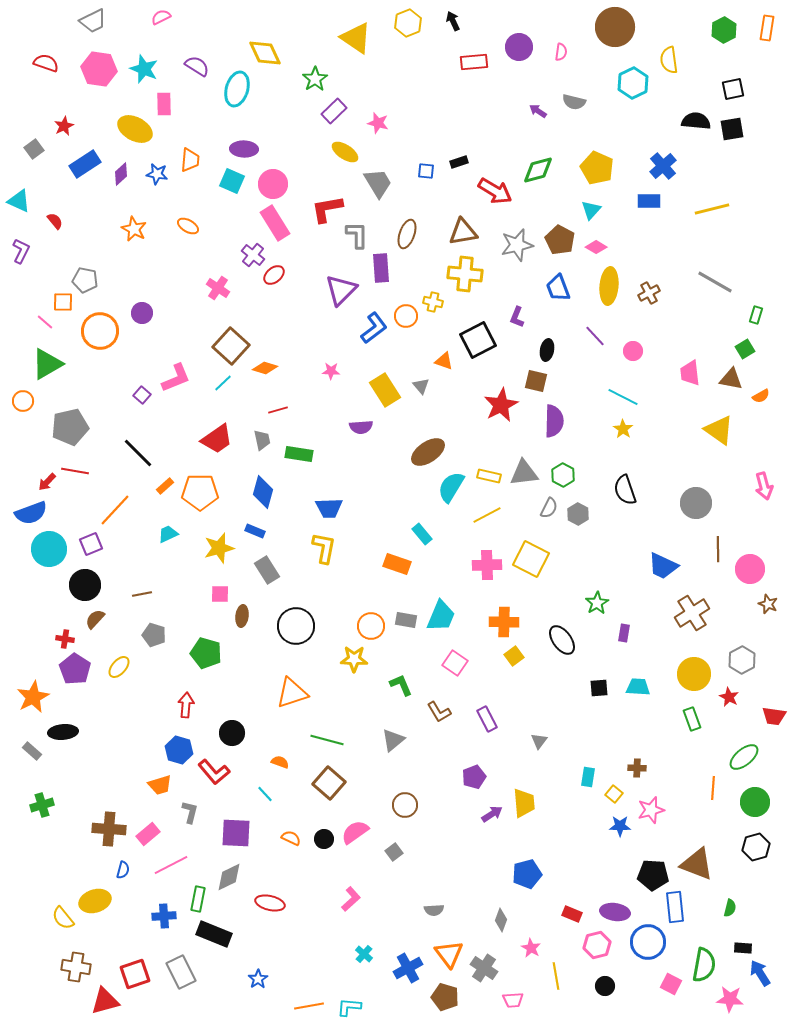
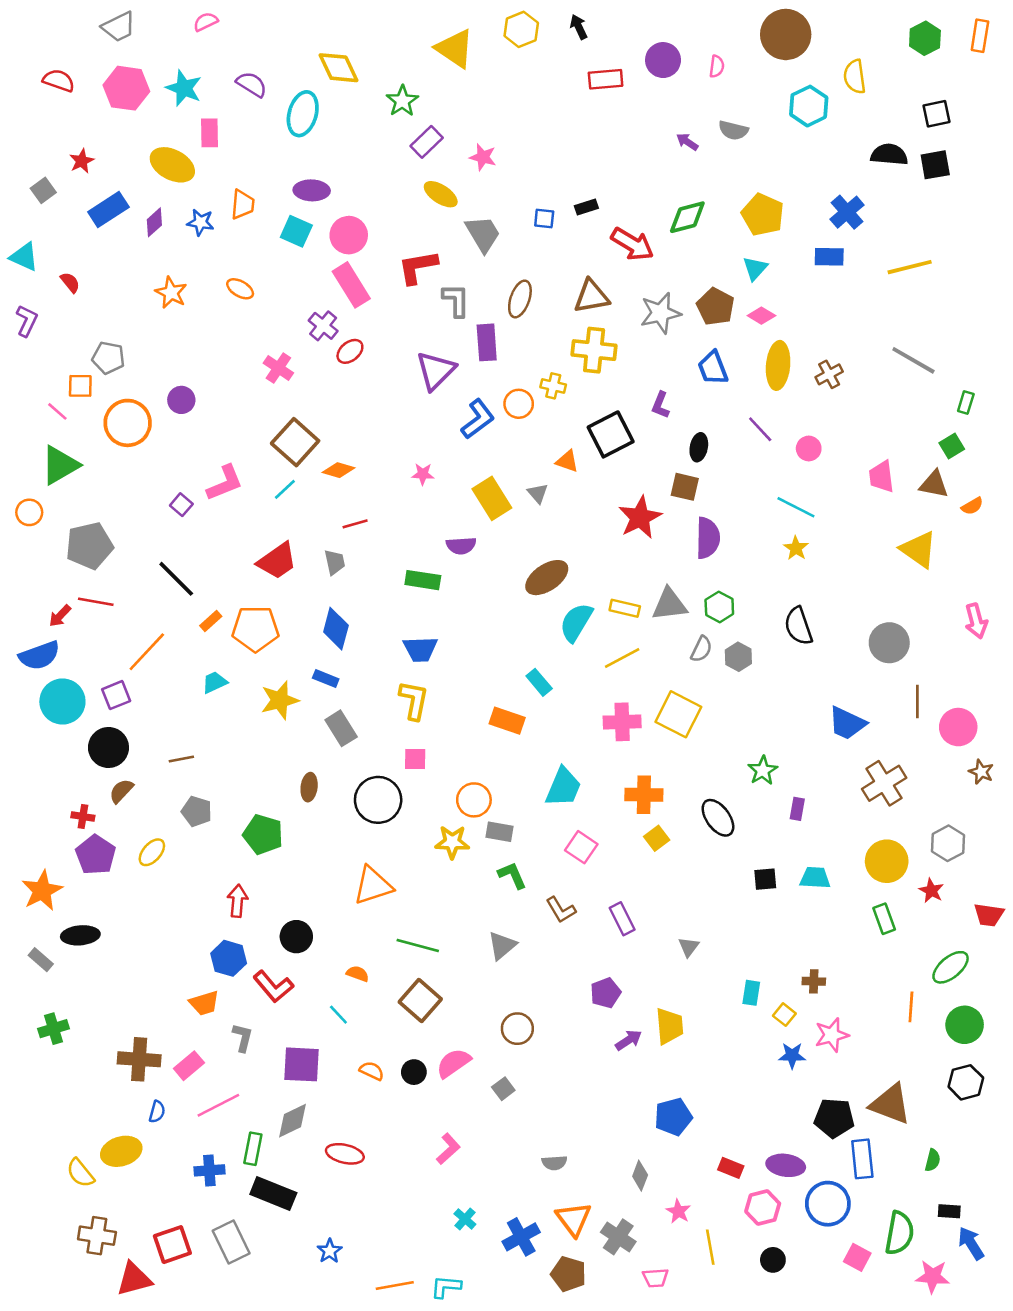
green rectangle: (299, 454) -> (423, 580), moved
pink square: (220, 594) -> (415, 759), moved
gray rectangle: (406, 620) -> (499, 832), moved

